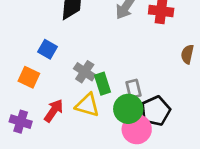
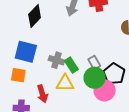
blue square: (48, 49) -> (26, 52), size x1.6
red arrow: (54, 111) -> (42, 94), turned 144

